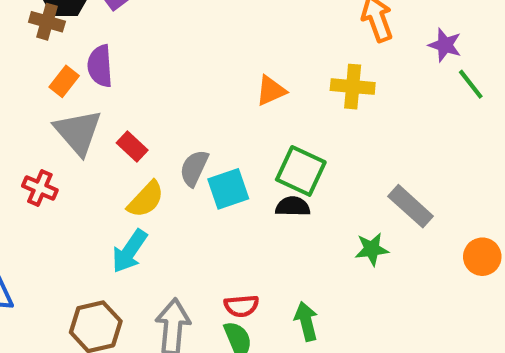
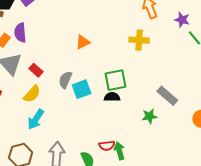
orange triangle: (271, 91) -> (83, 42), moved
green square: (301, 171) -> (115, 80), turned -35
yellow semicircle: (146, 199) -> (32, 94), moved
red semicircle: (241, 306) -> (107, 146), moved

